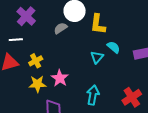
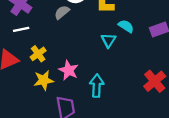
white line: (16, 40) -> (21, 29), moved
cyan arrow: (93, 95) -> (97, 86), moved

